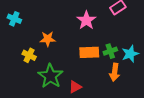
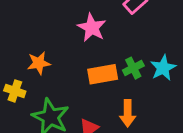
orange arrow: (115, 72) -> (128, 113), moved

